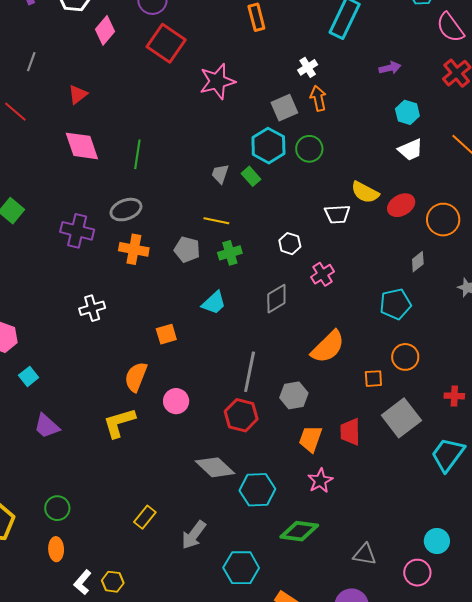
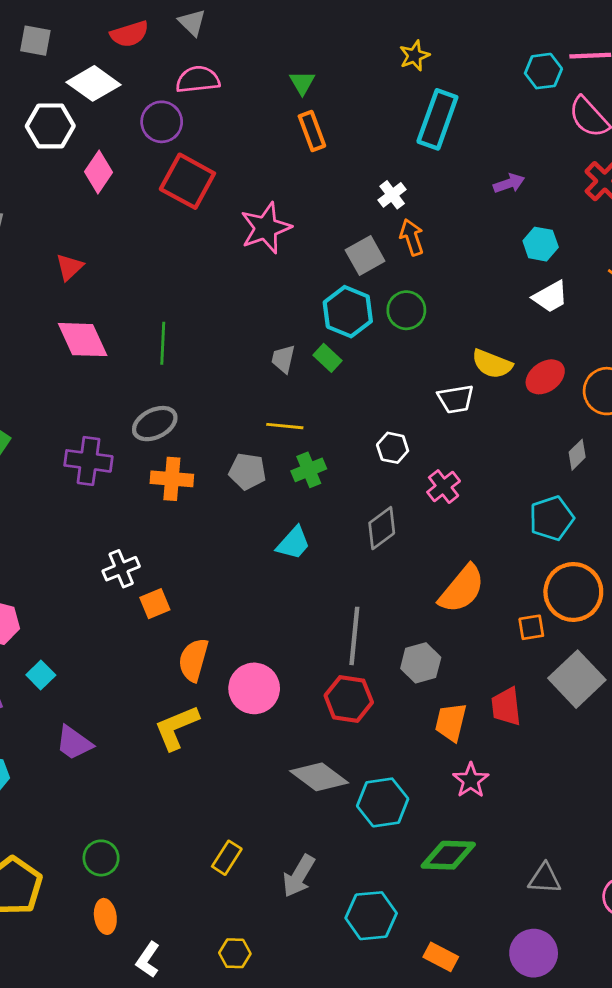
orange square: (166, 334) -> (155, 604), moved
orange circle: (405, 357) -> (573, 592), size x1.5
pink circle: (176, 401) -> (254, 688), size x1.4
yellow hexagon: (113, 582) -> (235, 953), moved

